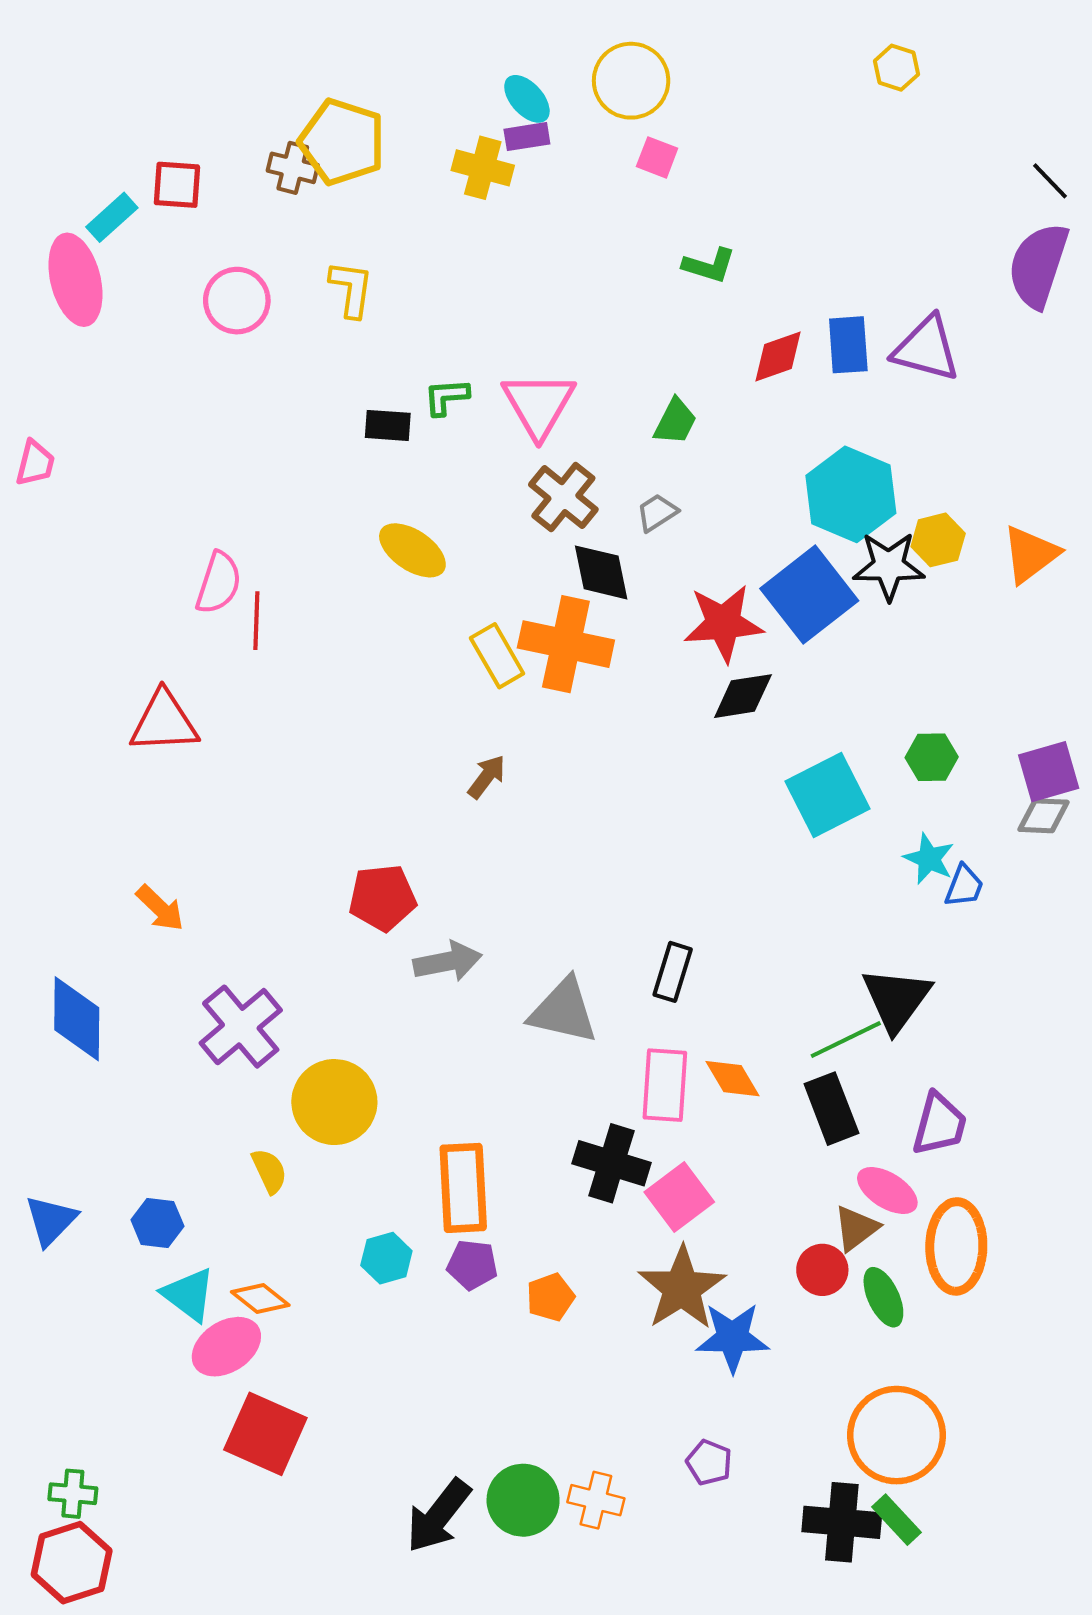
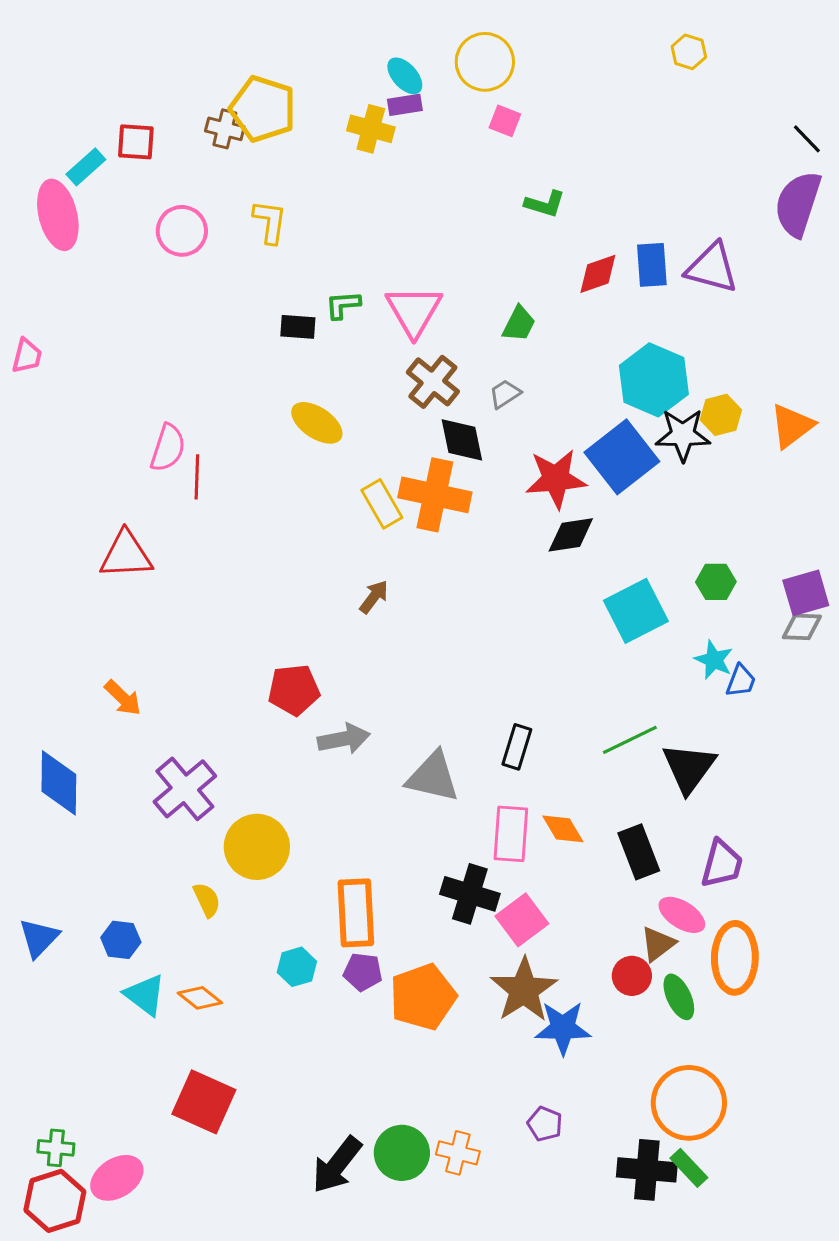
green line: (846, 1040) -> (630, 740), moved
orange pentagon: (550, 1297) -> (423, 997), size x1.8
pink ellipse: (226, 1347) -> (117, 1178), moved

